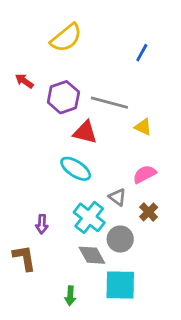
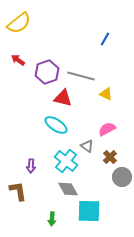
yellow semicircle: (66, 38) -> (19, 23), moved
gray circle: (120, 239) -> (122, 177), moved

